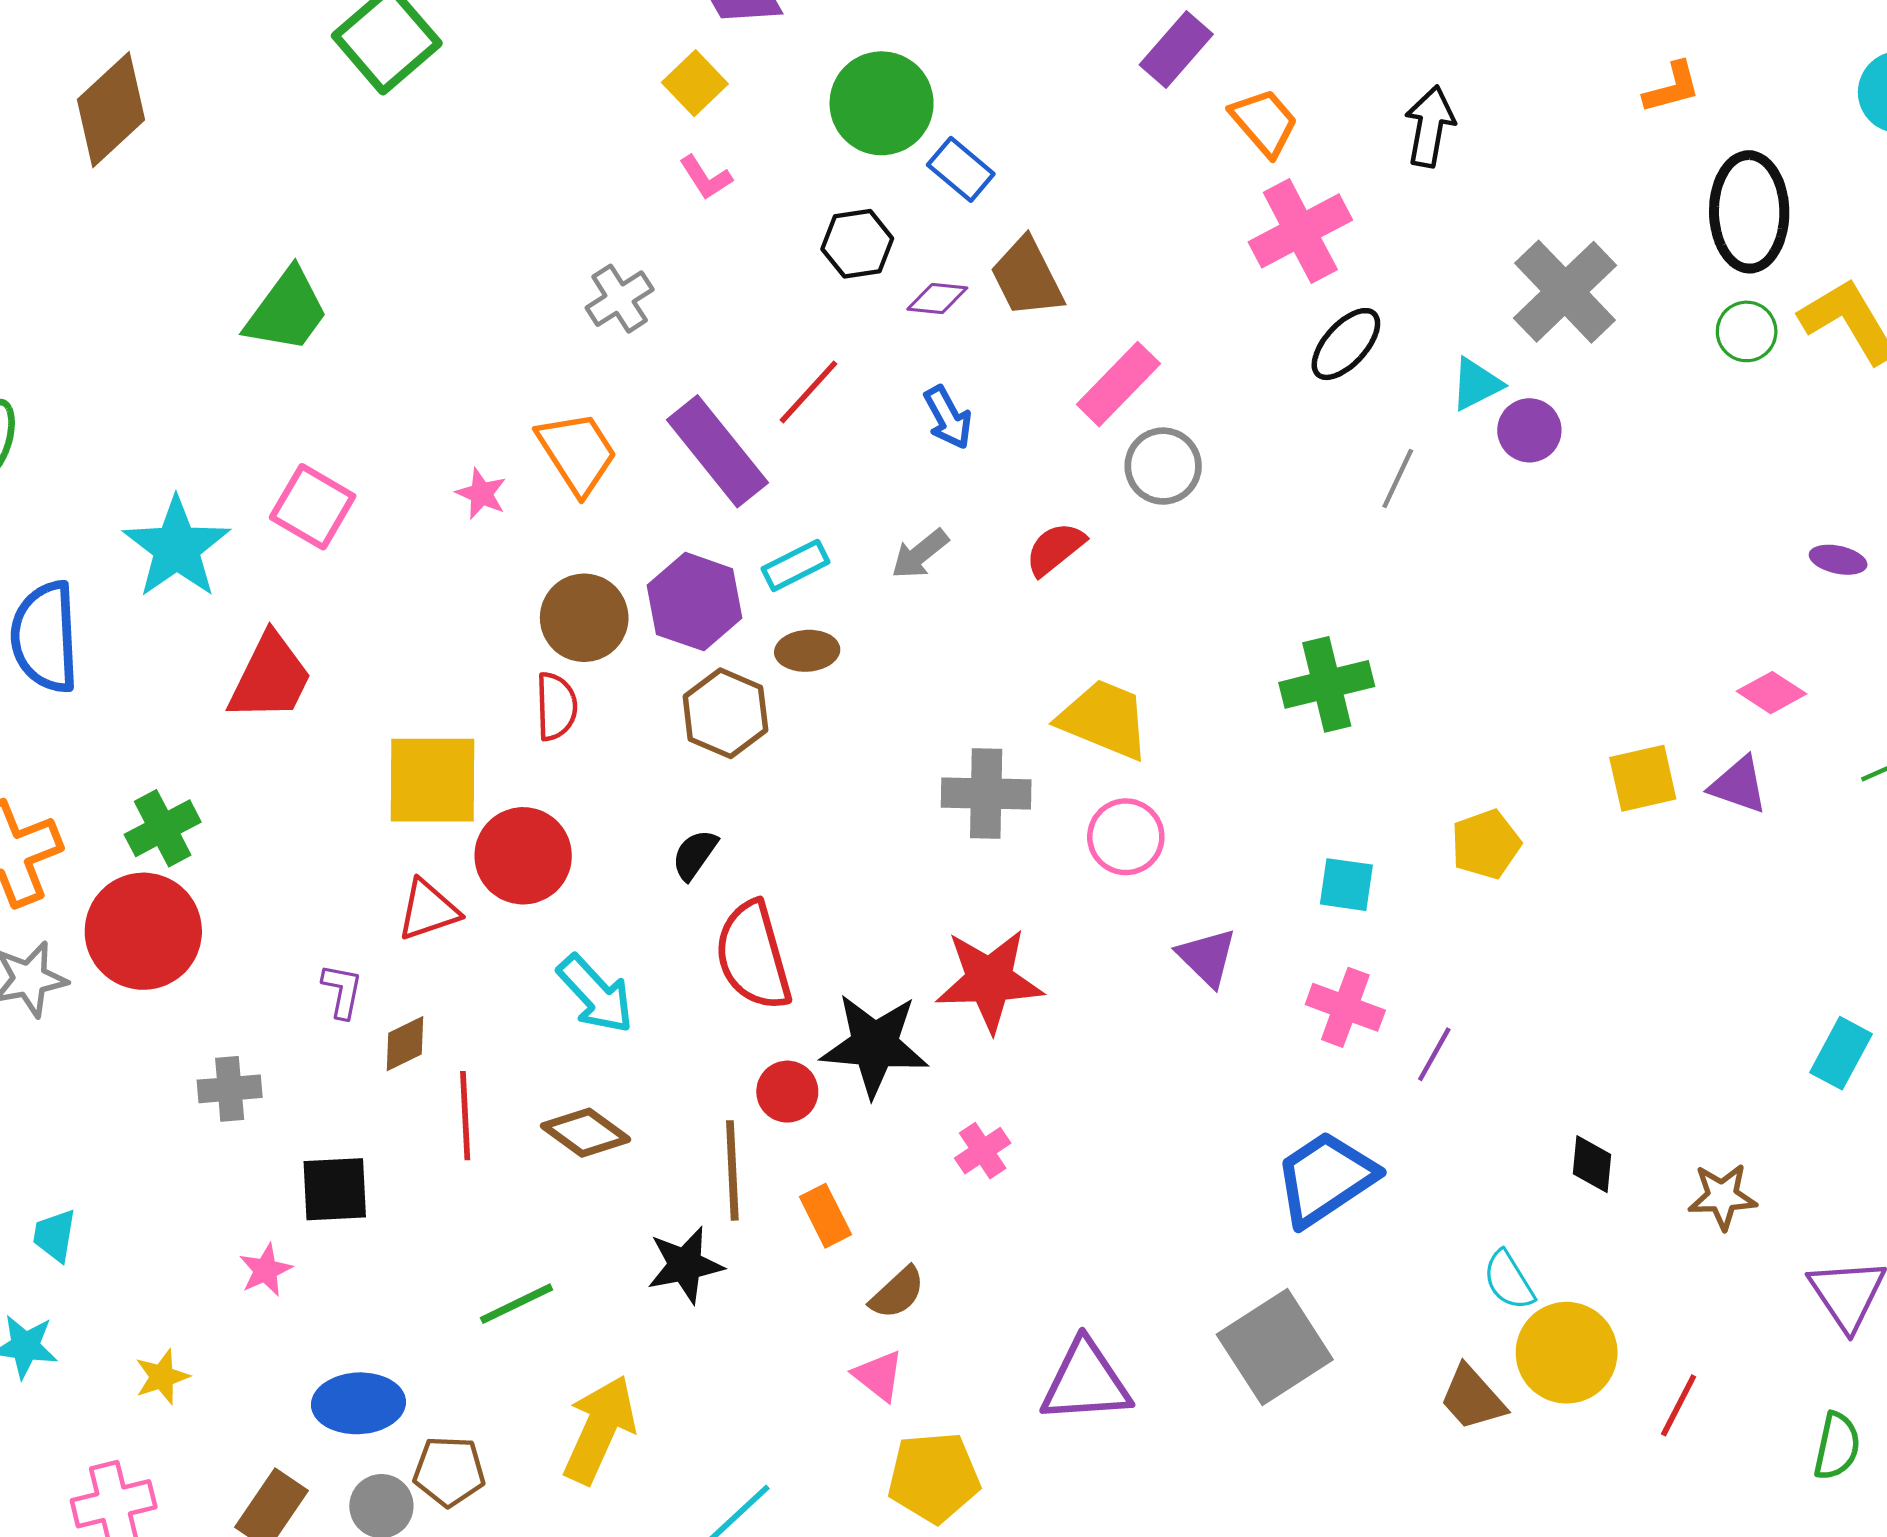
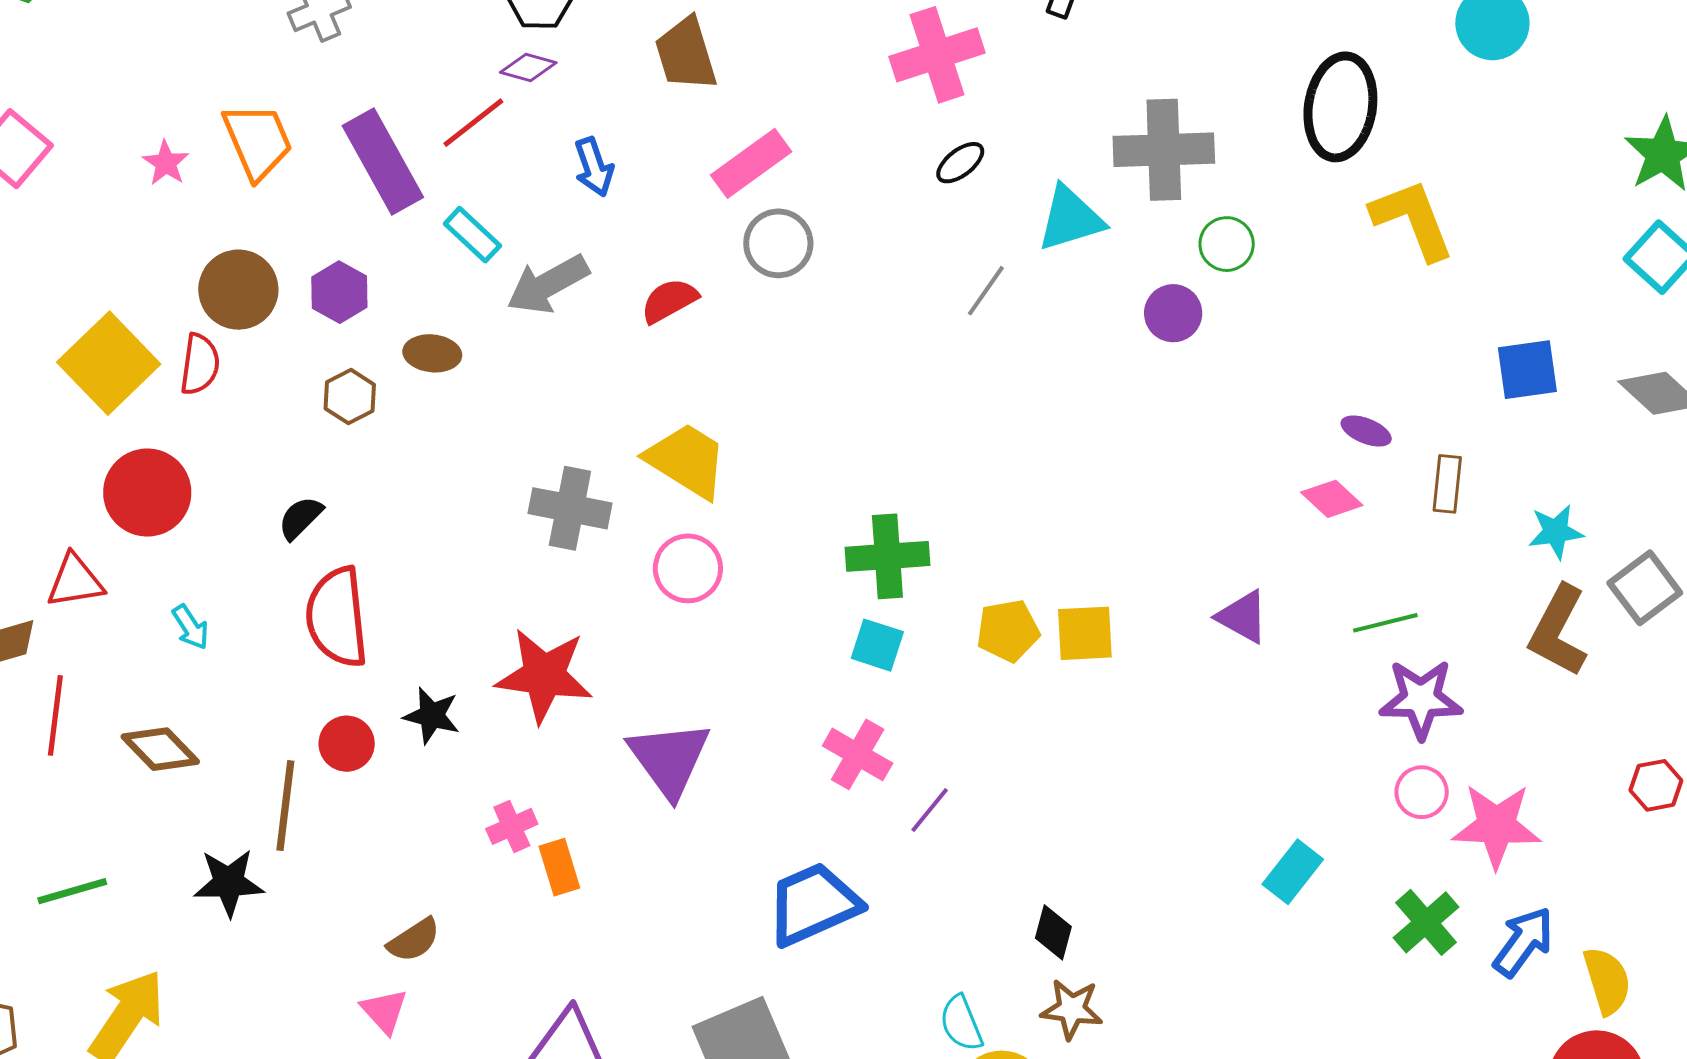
gray cross: (1565, 292) -> (1164, 150), turned 32
purple diamond: (937, 299) -> (528, 68), moved
green circle: (1747, 331) -> (1227, 244), moved
black ellipse: (1346, 344) -> (960, 163), size x0.7
cyan triangle: (1476, 384) -> (1070, 219), size x1.4
purple circle: (1529, 430) -> (1173, 313), moved
gray arrow: (920, 554) -> (548, 284), size x1.5
cyan rectangle: (795, 565) -> (472, 235), moved, turned 60
purple hexagon: (695, 602) -> (339, 292), size x0.7
green cross: (1327, 684) -> (887, 556), moved
pink diamond: (1772, 693) -> (1332, 499), moved
brown hexagon: (725, 713) -> (350, 397), size x0.7
yellow square: (1643, 778) -> (1085, 633), moved
yellow square: (433, 780) -> (109, 363), moved, turned 36
red triangle: (428, 910) -> (75, 581), moved
purple triangle: (1207, 957) -> (669, 759), moved, size x1.5
cyan arrow: (596, 994) -> (191, 627), size x0.6
black star: (875, 1045) -> (432, 716), size x0.6
brown star: (1722, 1196) -> (1072, 1009), moved
orange rectangle: (825, 1216) -> (559, 867), moved

